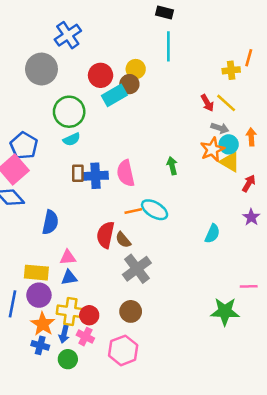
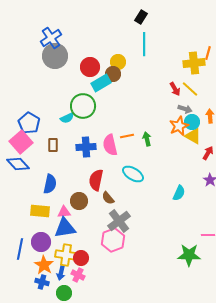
black rectangle: (165, 13) -> (141, 17), turned -72
blue cross: (68, 35) -> (51, 38), moved
gray circle: (41, 69) -> (55, 56), moved
yellow cross: (231, 70) -> (194, 63), size x1.5
green circle: (69, 112) -> (83, 106), moved
brown rectangle: (78, 173) -> (53, 145), moved
orange line: (133, 211) -> (127, 136), moved
red semicircle: (106, 235) -> (96, 180), moved
yellow rectangle: (36, 273) -> (40, 211), moved
blue triangle: (69, 278) -> (65, 228), size x1.6
brown circle: (131, 311) -> (79, 201), moved
pink hexagon: (123, 350) -> (113, 240), moved

